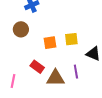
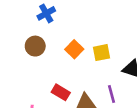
orange square: (50, 43) -> (74, 49), moved, turned -32

